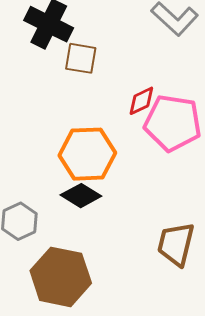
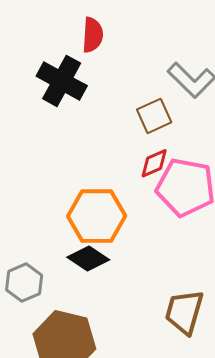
brown square: (81, 58) -> (154, 116), moved, turned -36

